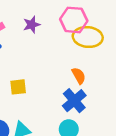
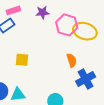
pink hexagon: (74, 20) -> (67, 25), moved
blue cross: (74, 101) -> (86, 79), moved

